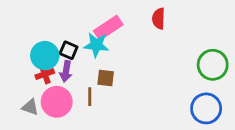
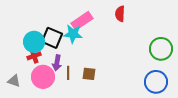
black square: (69, 50) -> (52, 38), size x1.5
purple arrow: (66, 71) -> (57, 63), moved
brown square: (106, 78) -> (89, 74), moved
gray triangle: (30, 107) -> (14, 81), moved

